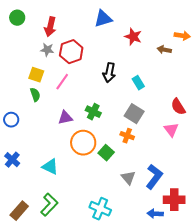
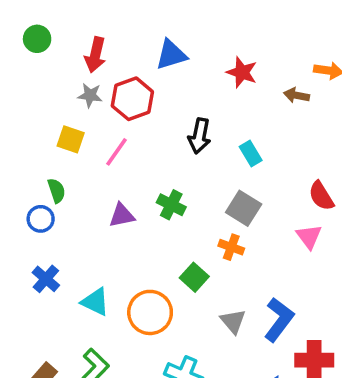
blue triangle: (103, 19) -> (171, 55), moved
green semicircle: (35, 95) -> (56, 191), moved
blue circle: (11, 120) -> (41, 219), moved
orange circle: (83, 143) -> (150, 312), moved
blue cross: (12, 160) -> (46, 279), moved

